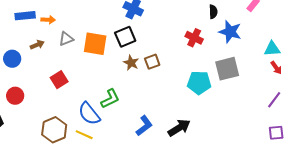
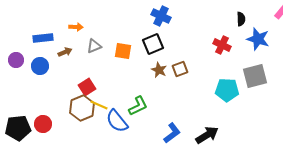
blue rectangle: (25, 16) -> (43, 38), moved
orange square: (95, 44) -> (123, 51), size x0.7
red circle: (15, 96) -> (43, 124), moved
brown hexagon: (54, 130) -> (82, 108), moved
yellow line: (84, 135) -> (99, 105), moved

